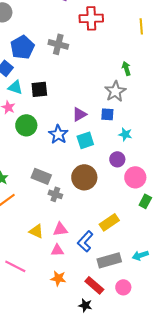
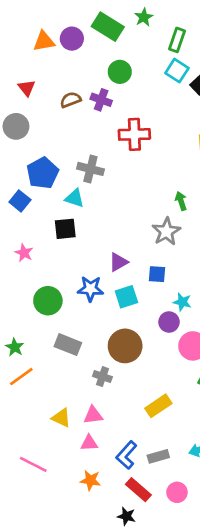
cyan triangle: (15, 87) -> (75, 198), moved
blue square: (107, 114) -> (157, 274), moved
green circle: (26, 125) -> (48, 301), moved
blue star: (58, 134) -> (90, 289), turned -30
cyan star: (125, 134) -> (182, 302), moved
gray cross: (55, 194) -> (102, 377), moved
blue L-shape: (85, 241) -> (126, 455), moved
gray rectangle: (109, 260) -> (158, 456), size x0.7

